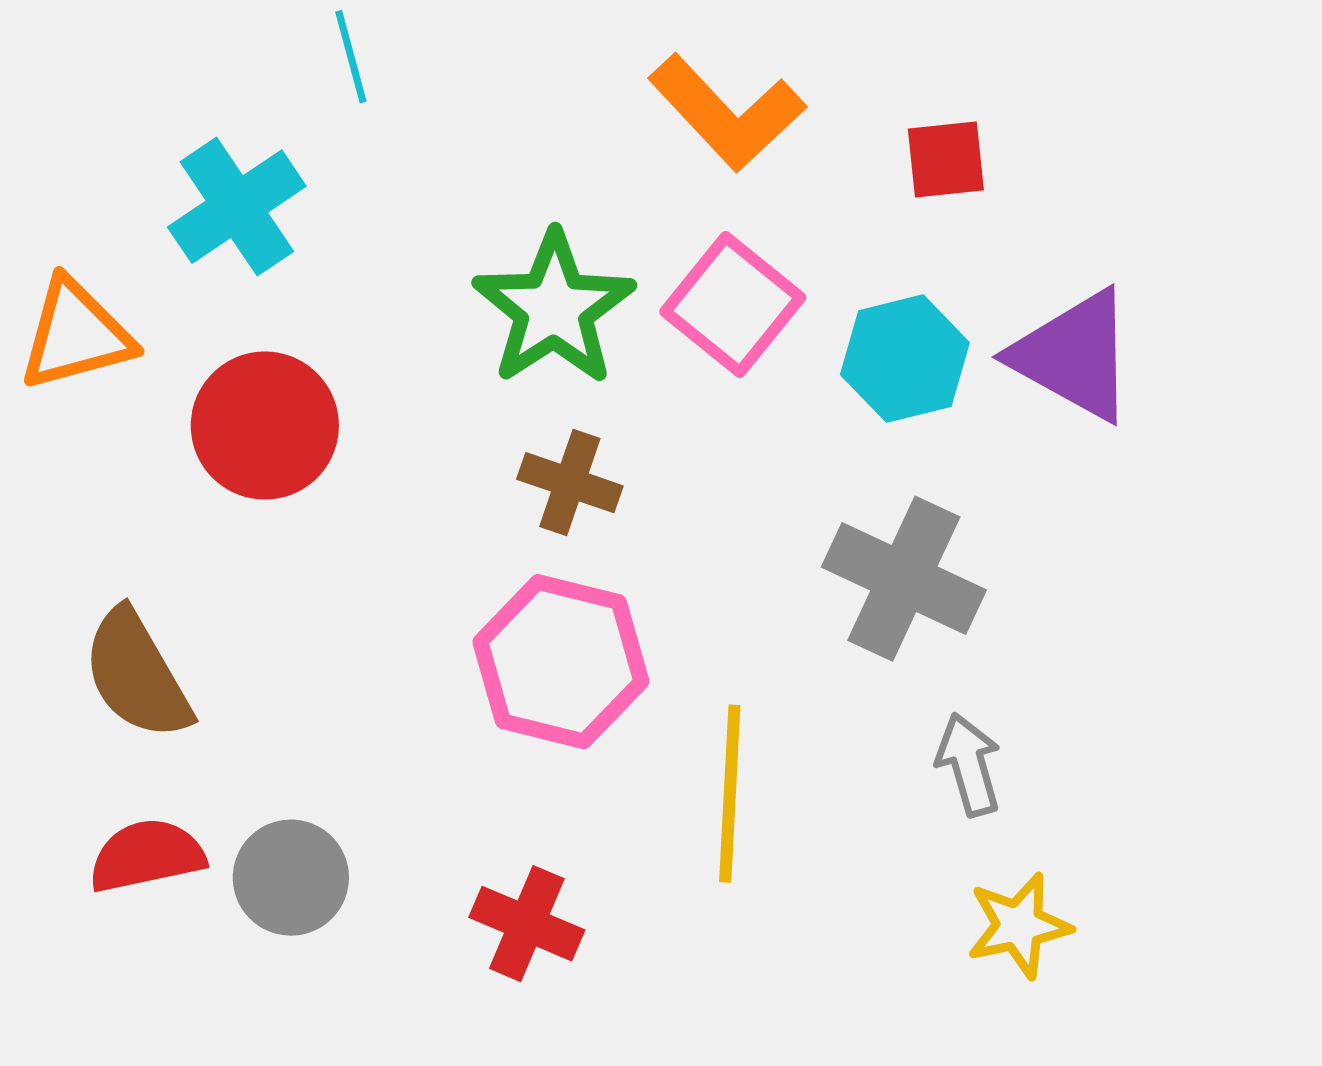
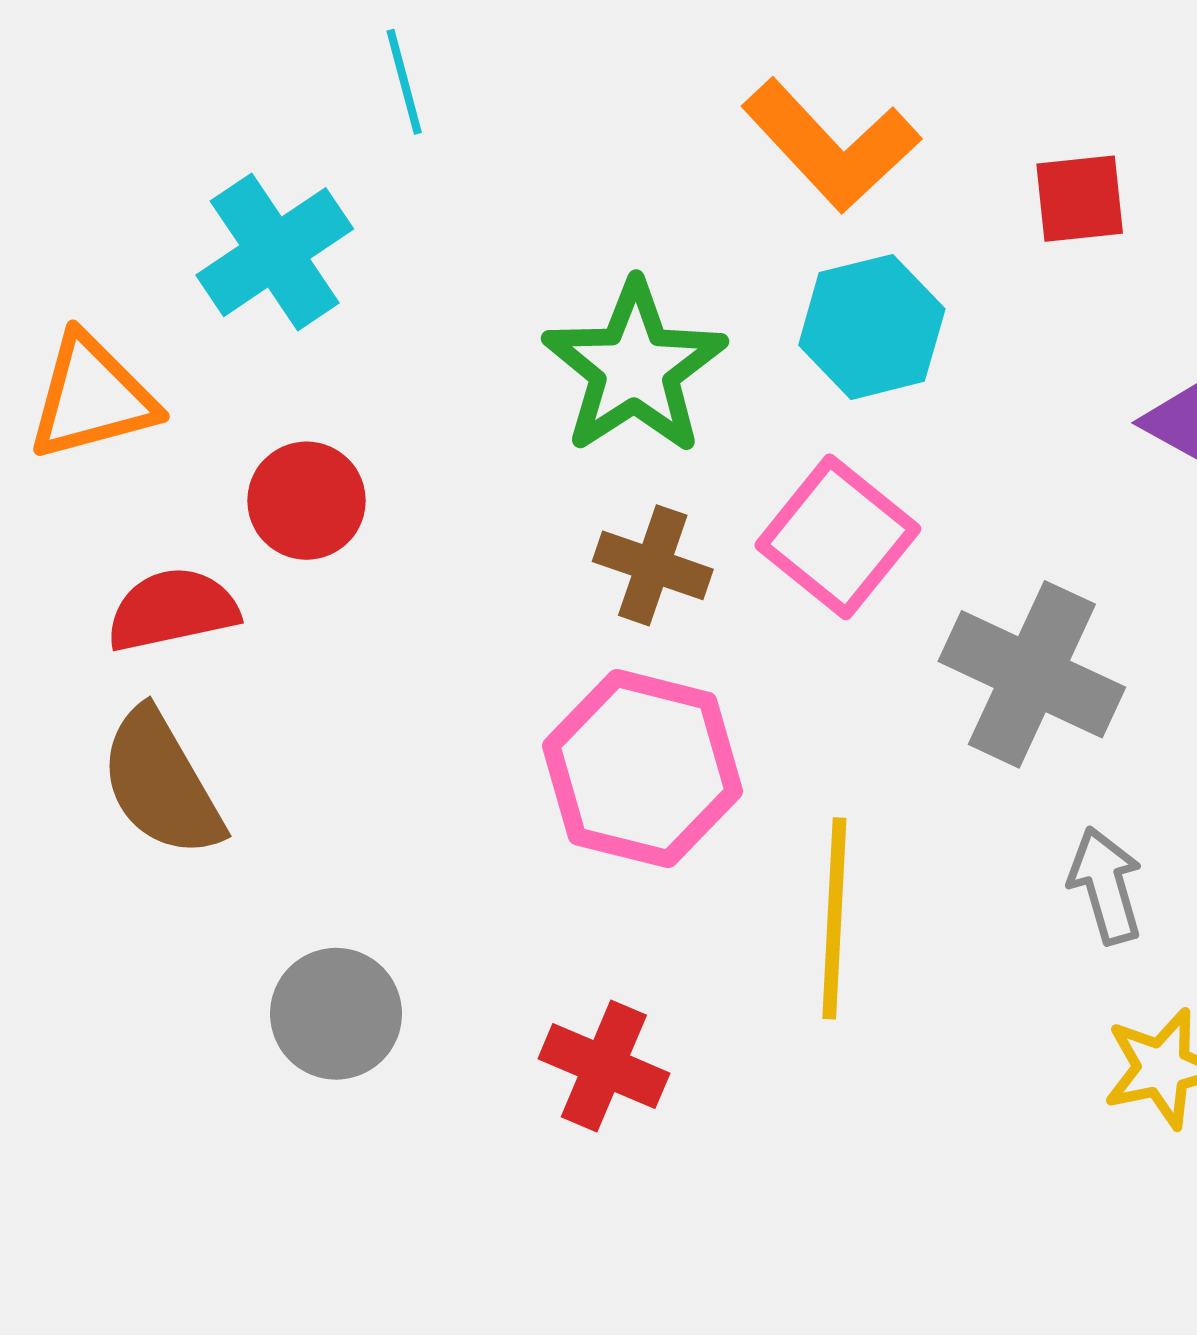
pink square: (733, 305) -> (838, 537), moved
cyan hexagon: (905, 359) -> (872, 327), moved
red circle: (265, 426) -> (307, 501), size x0.7
red semicircle: (147, 856) -> (173, 610), moved

